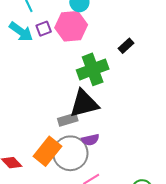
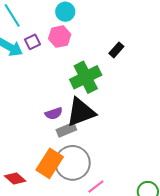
pink hexagon: (71, 26) -> (60, 37), size x0.7
purple semicircle: (90, 140) -> (54, 113), moved

